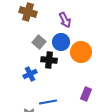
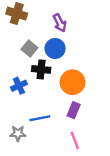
orange circle: (81, 52) -> (72, 82), moved
purple rectangle: (86, 94) -> (74, 110), moved

